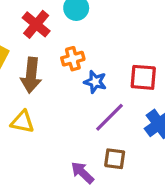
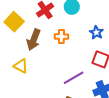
blue star: (95, 82) -> (96, 33), moved

